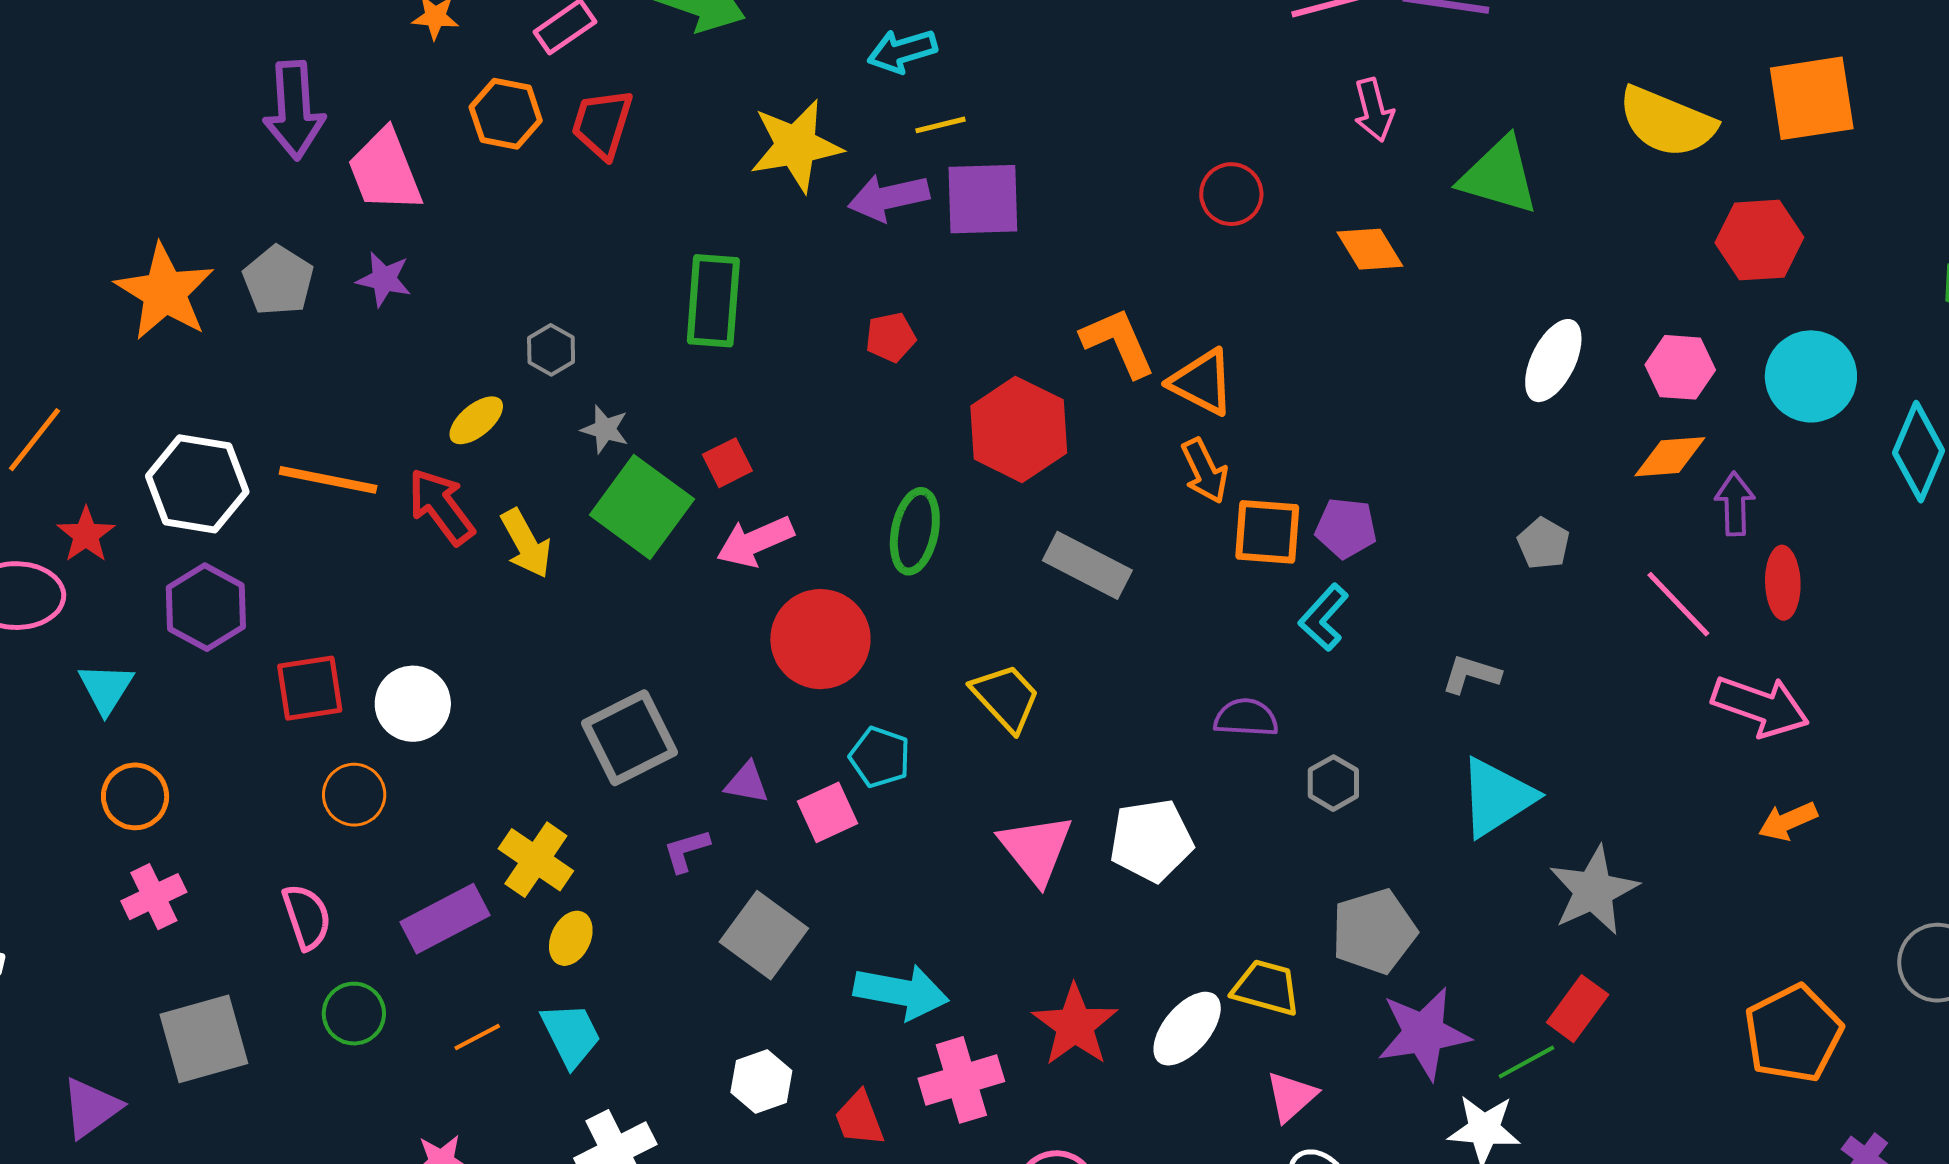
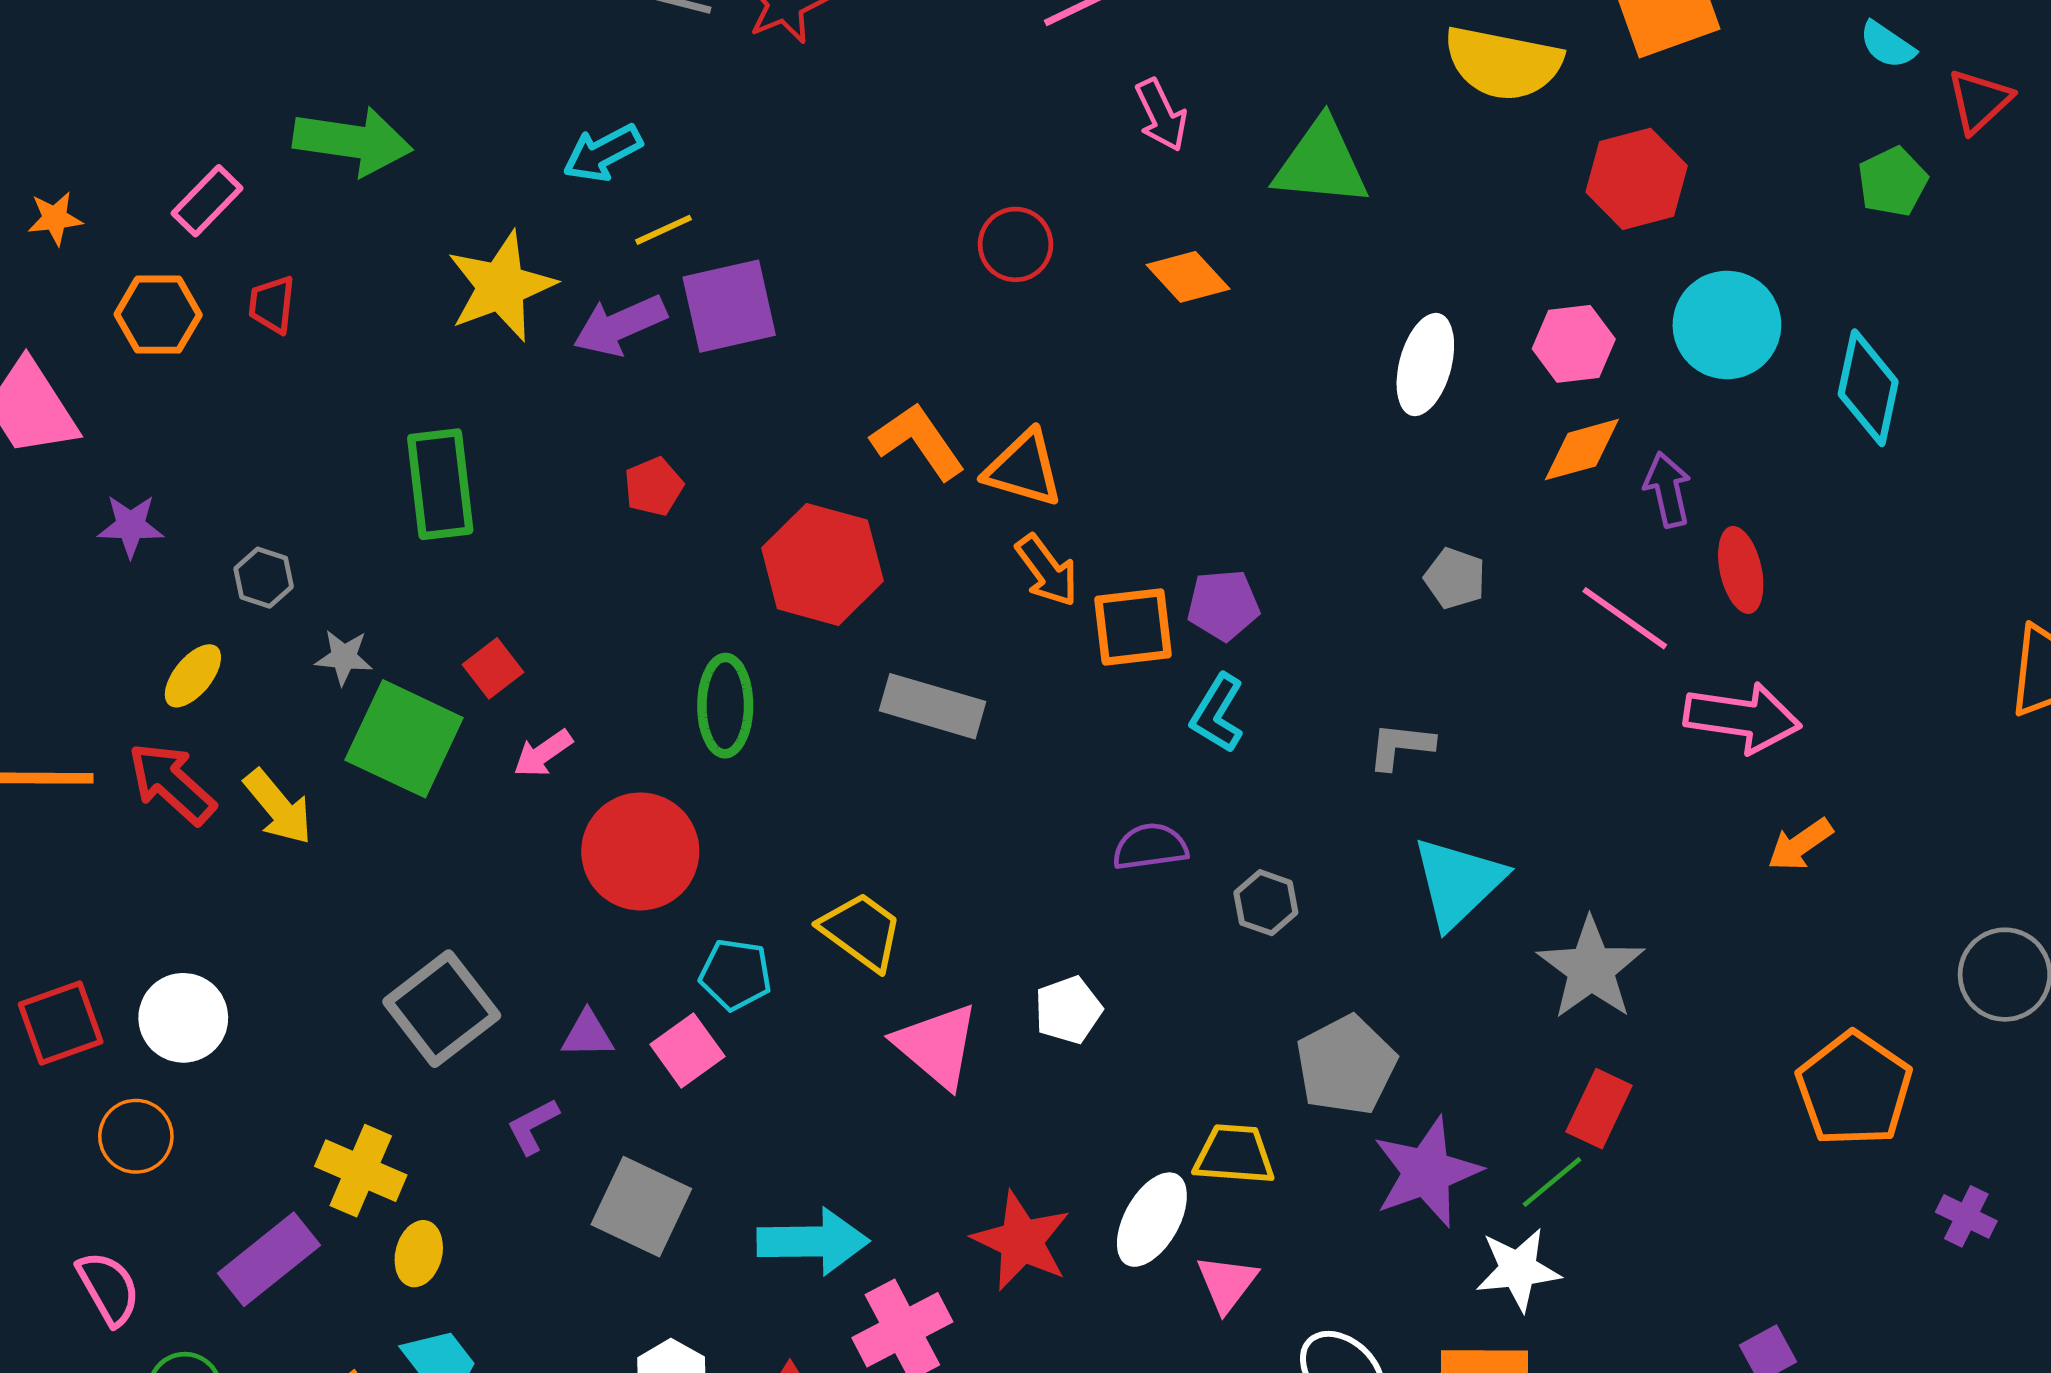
red trapezoid: (602, 124) -> (272, 304), size x0.7
purple star: (384, 279) -> (131, 526), moved
pink arrow: (755, 542) -> (543, 753), size x0.7
yellow trapezoid: (1006, 697) -> (861, 931), moved
white pentagon: (1151, 840) -> (1068, 1010), size x0.7
pink triangle: (1291, 1096) -> (1227, 1283), moved

